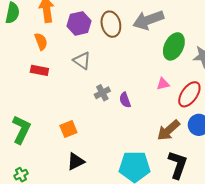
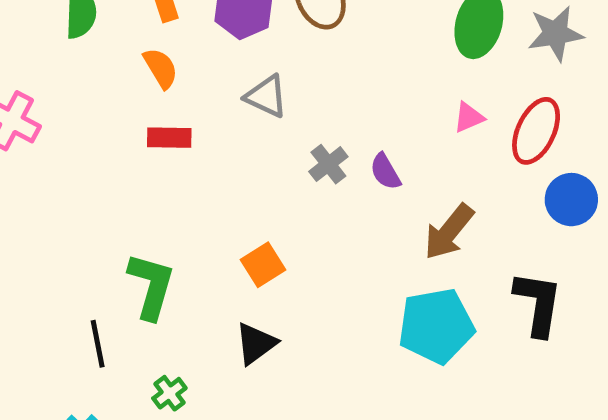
brown arrow: (168, 130) -> (449, 232), moved
black triangle: (76, 161) -> (256, 344), moved

